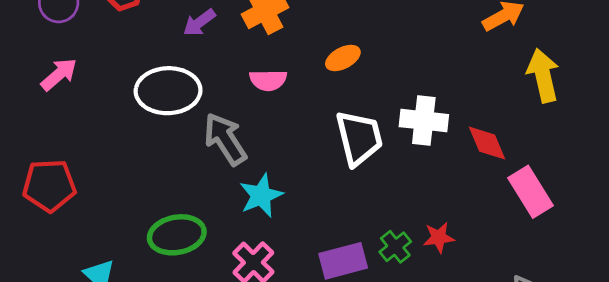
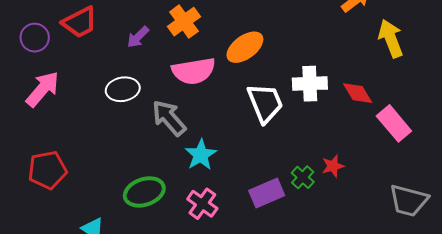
orange ellipse: (343, 58) -> (245, 47), size x1.5
pink arrow: (59, 74) -> (42, 89), size x1.4
pink semicircle: (268, 80) -> (194, 71), size x1.6
white ellipse: (168, 91) -> (123, 89), size x0.7

